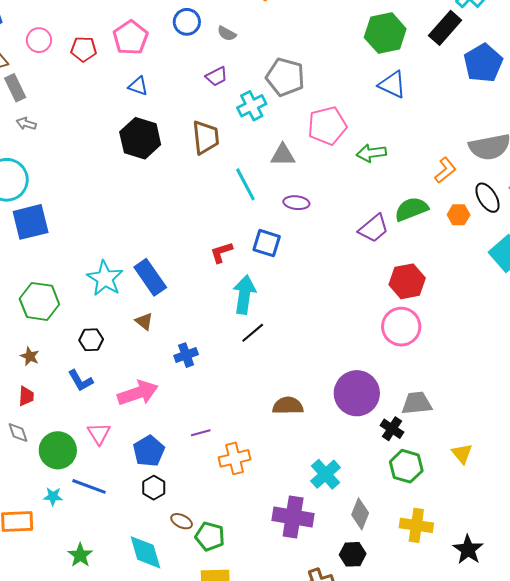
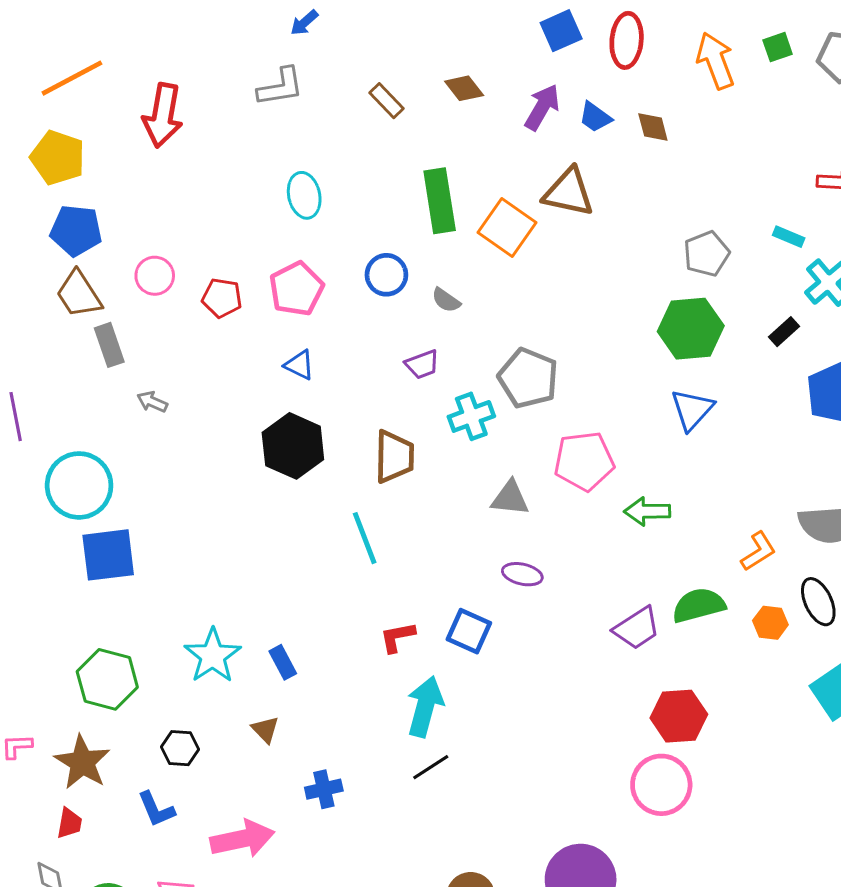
black rectangle: (445, 28) -> (784, 332), size x0.6
blue triangle: (392, 85) -> (692, 409), turned 40
gray arrow: (26, 124) -> (152, 402), moved
cyan line: (245, 184) -> (365, 538), moved
blue rectangle: (150, 277) -> (283, 662), size x0.6
brown star: (30, 356) -> (82, 762), size x1.8

